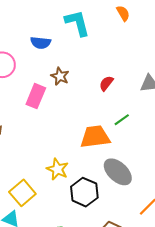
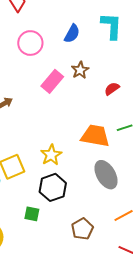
blue semicircle: (41, 43) -> (72, 34), turned -84
red semicircle: (106, 83) -> (112, 89), moved
black hexagon: (84, 192) -> (53, 187), moved

